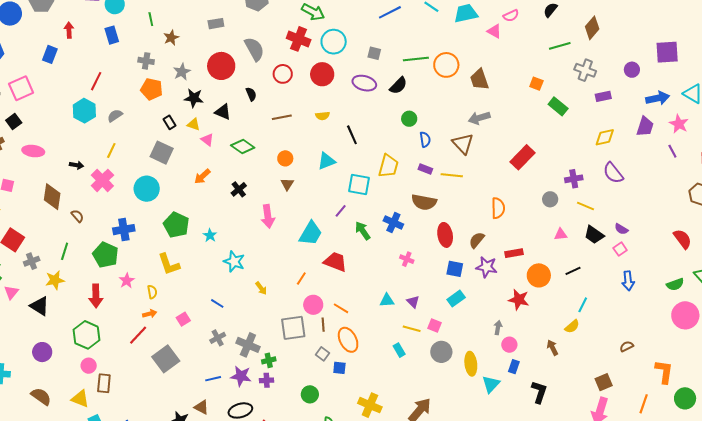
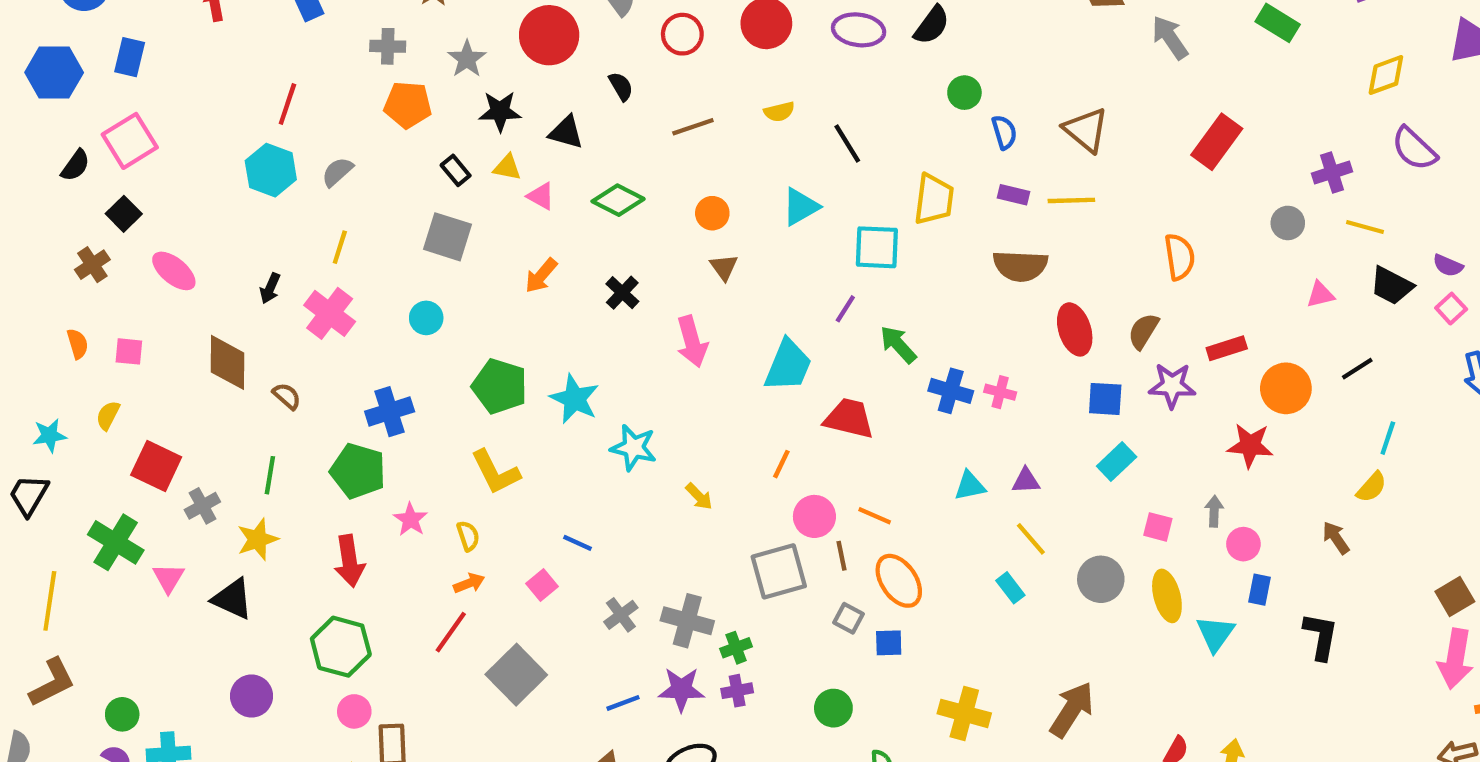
blue rectangle: (50, 54) -> (130, 57), moved
gray arrow: (479, 118) -> (1170, 37), moved, turned 80
pink ellipse: (33, 151) -> (174, 271), turned 40
black arrow: (77, 165) -> (270, 288), turned 112
cyan circle: (147, 189) -> (426, 318), size x0.6
blue cross: (393, 223) -> (951, 391), moved
cyan star: (210, 235) -> (575, 399), size x1.6
purple triangle: (413, 302) -> (1026, 481), turned -40
blue line: (217, 303) -> (578, 543), moved
pink square: (434, 325) -> (1158, 527), moved
yellow line: (412, 329) -> (1031, 539), turned 42

